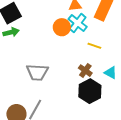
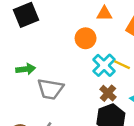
cyan cross: (78, 23) -> (104, 65), moved
green arrow: (11, 32) -> (26, 69), moved

